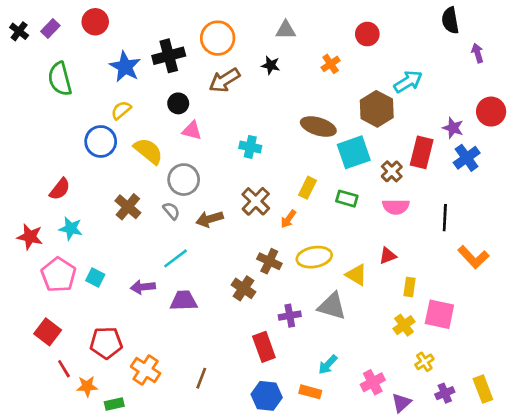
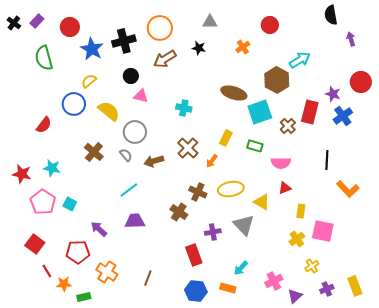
red circle: (95, 22) -> (70, 27), moved
red semicircle: (60, 189) -> (44, 125), moved
pink semicircle: (396, 207) -> (281, 163), moved
purple arrow: (143, 287) -> (99, 229), moved, turned 48
gray triangle: (332, 306) -> (244, 225), turned 30

